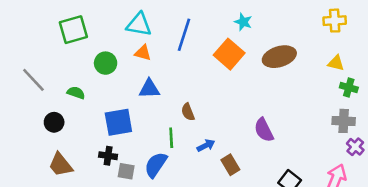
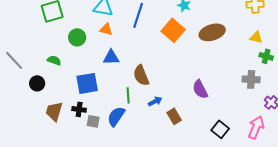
gray line: (33, 80) -> (14, 60), moved
brown semicircle: (188, 112) -> (141, 75), size x1.5
gray cross: (344, 121) -> (251, 79), moved
brown trapezoid: (60, 165) -> (54, 111), moved, turned 55

